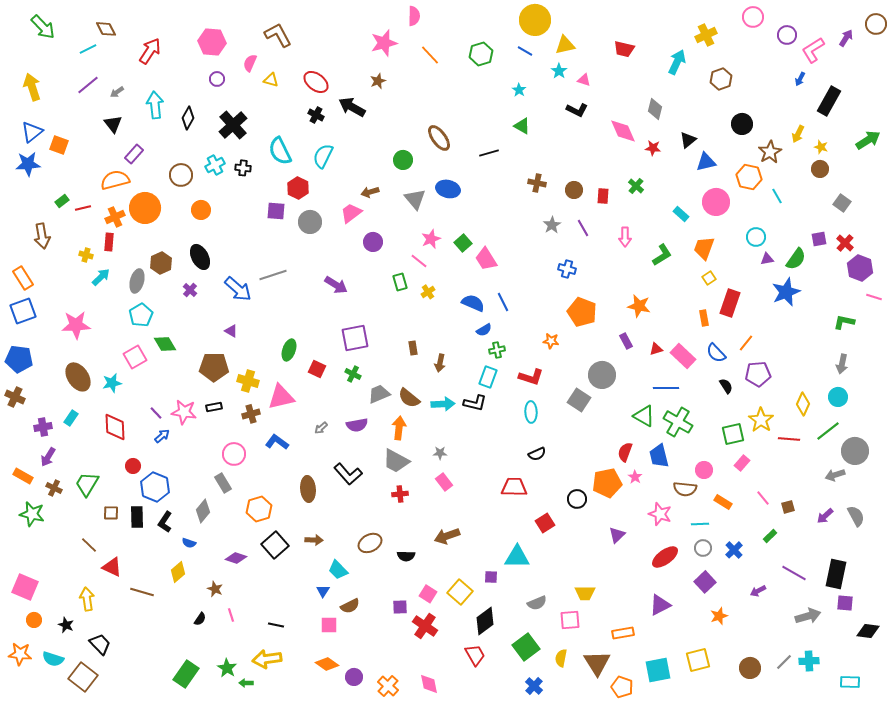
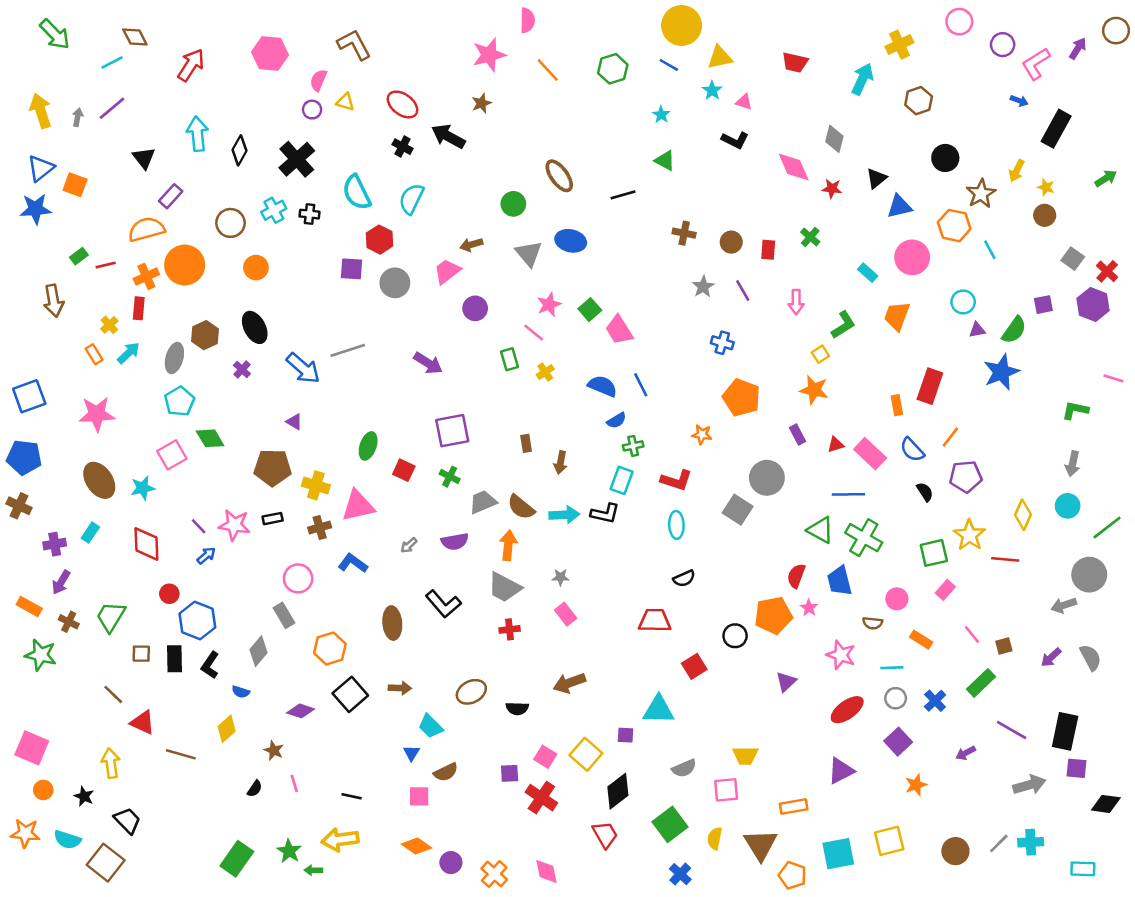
purple circle: (217, 79) -> (312, 110), moved
blue arrow: (800, 79) -> (1019, 101), turned -96
gray arrow: (117, 92) -> (78, 117), moved, turned 136
green arrow: (868, 140) -> (1106, 178), size x0.7
red cross: (845, 243) -> (1107, 271), moved
yellow cross: (86, 255) -> (109, 325), turned 32
purple hexagon: (860, 268) -> (1093, 305), moved
orange rectangle: (23, 278) -> (94, 354), moved, size x0.7
yellow square: (709, 278) -> (820, 354), moved
green line: (828, 431) -> (1107, 527), moved
brown semicircle: (685, 489) -> (873, 623), size x0.7
green rectangle: (770, 536) -> (981, 683), size x1.6

